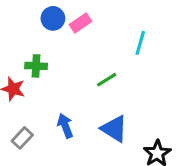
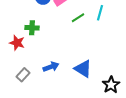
green line: (107, 80) -> (78, 18), moved
blue arrow: (65, 126) -> (51, 67), turned 91

